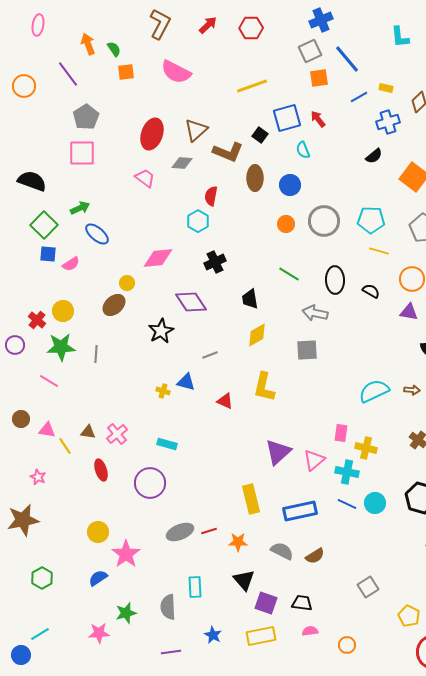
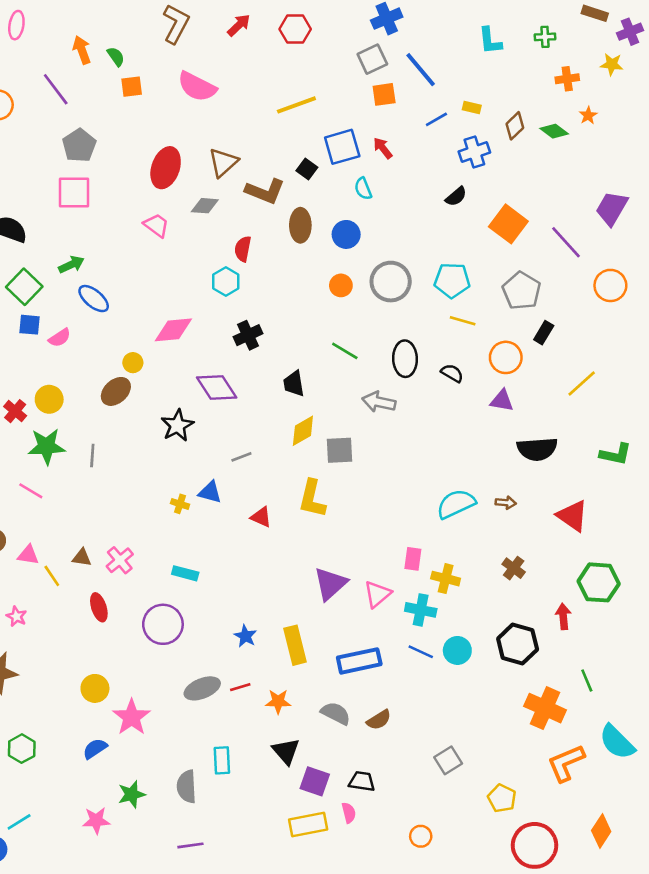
gray square: (307, 350) -> (340, 450), moved
pink semicircle: (310, 631) -> (349, 813), moved, turned 84
blue star: (213, 635) -> (245, 636), moved

